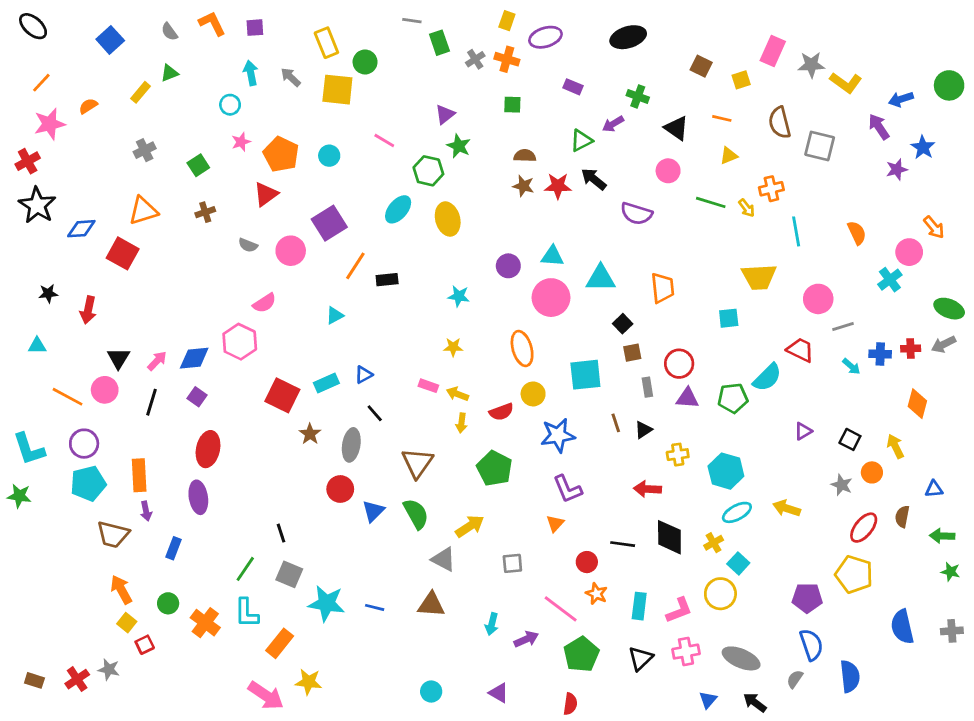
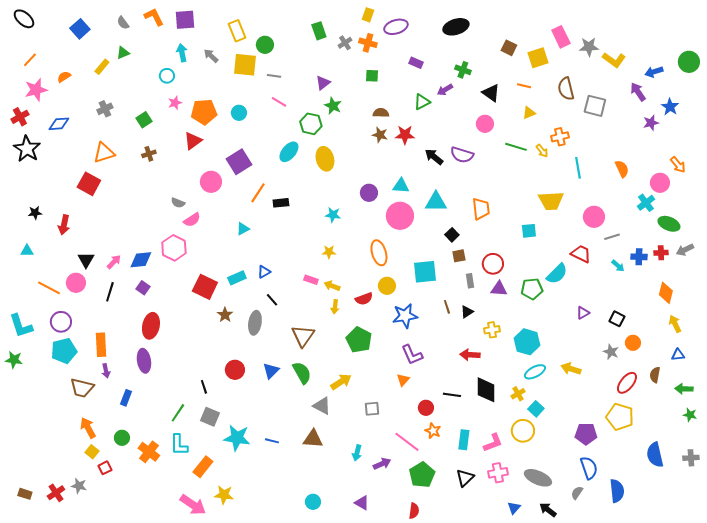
gray line: (412, 21) -> (274, 76), moved
purple square: (255, 28) -> (185, 20), size x1.5
pink rectangle: (773, 51) -> (561, 37), turned -50
yellow square: (741, 80) -> (538, 58), size x1.5
orange pentagon: (281, 154) -> (204, 112), turned -30
black arrow: (594, 179) -> (434, 157), moved
blue diamond: (81, 229) -> (59, 124), moved
gray semicircle: (248, 245) -> (178, 203), moved
green ellipse: (949, 309) -> (669, 224), moved
yellow arrow: (895, 446) -> (675, 324), moved
red circle: (340, 489) -> (235, 370), moved

